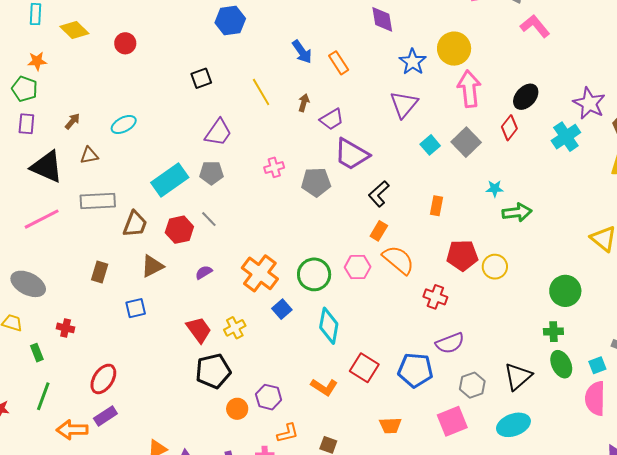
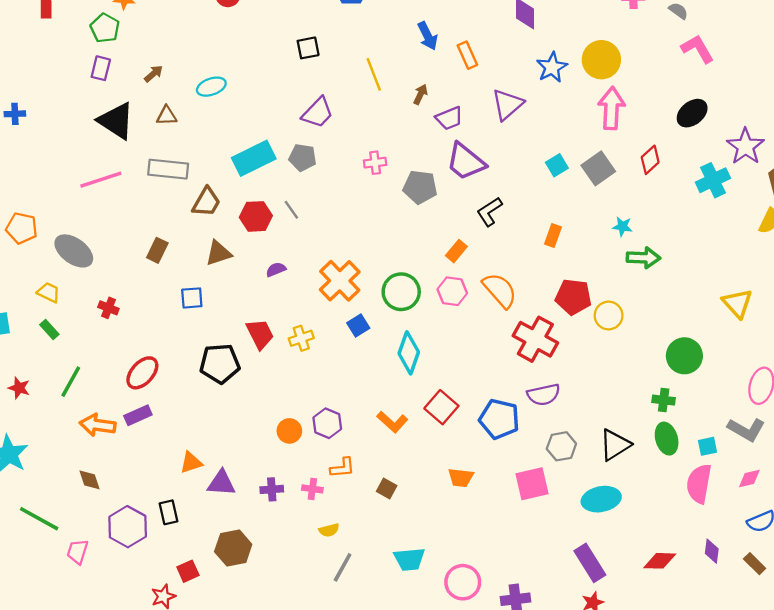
black ellipse: (526, 97) -> (692, 113), moved
purple triangle: (404, 104) -> (507, 104), moved
orange rectangle: (379, 231) -> (456, 251), moved
red cross: (435, 297) -> (535, 339), size x1.6
green rectangle: (37, 353) -> (49, 330), moved, turned -30
black pentagon: (213, 371) -> (220, 363), moved

